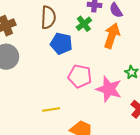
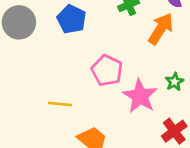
blue pentagon: (61, 44) -> (72, 19), moved

